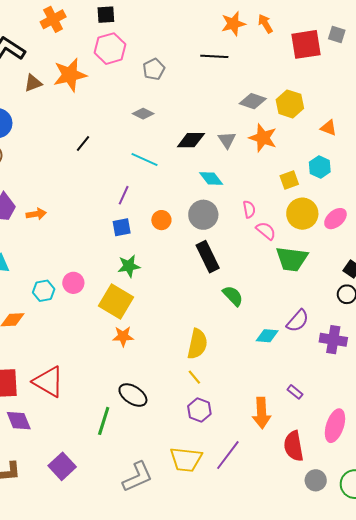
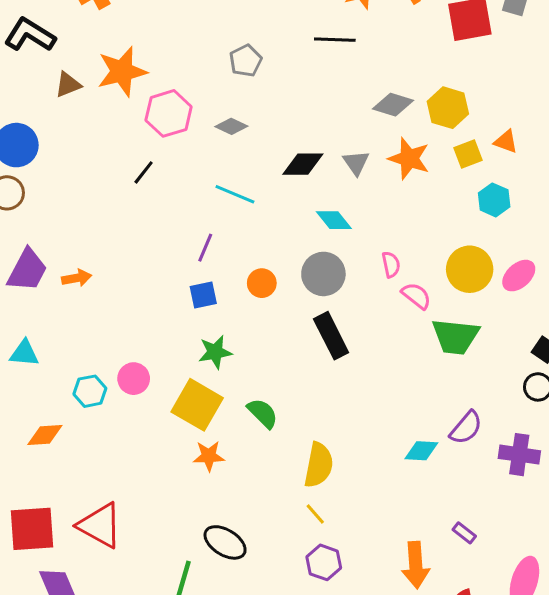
pink hexagon: (110, 49) -> (169, 113), moved
yellow square: (289, 180) -> (468, 154), moved
green semicircle: (233, 296) -> (263, 413), moved

